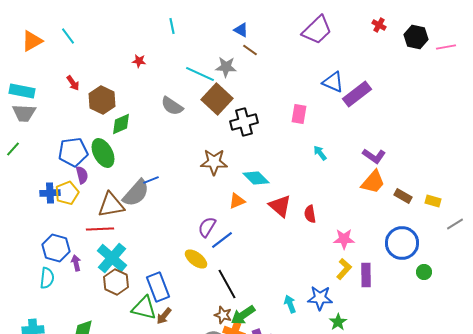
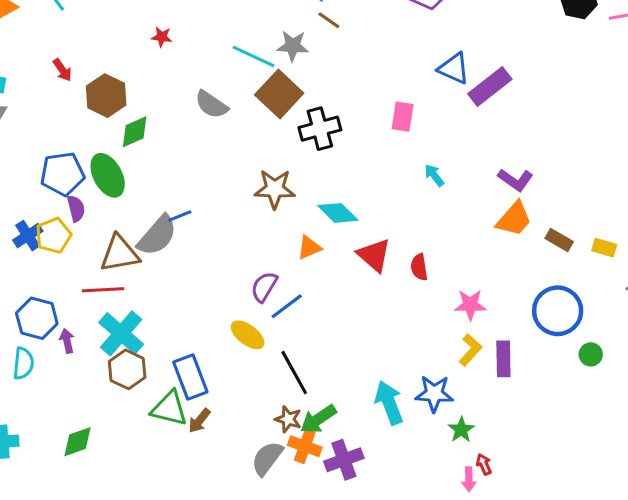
blue cross: (50, 193) -> (28, 236), turned -30
cyan arrow: (290, 304) -> (389, 403), size x1.6

